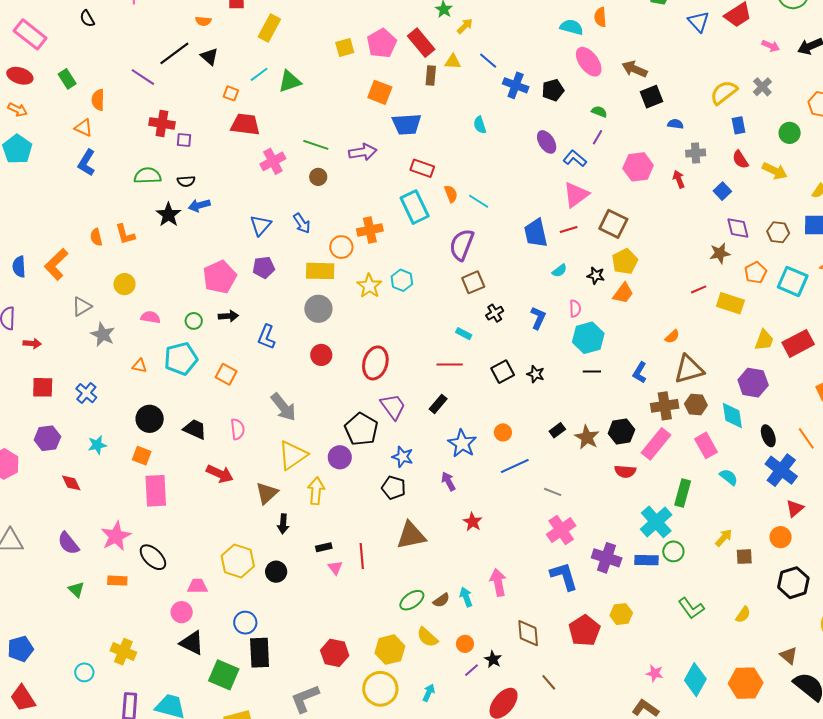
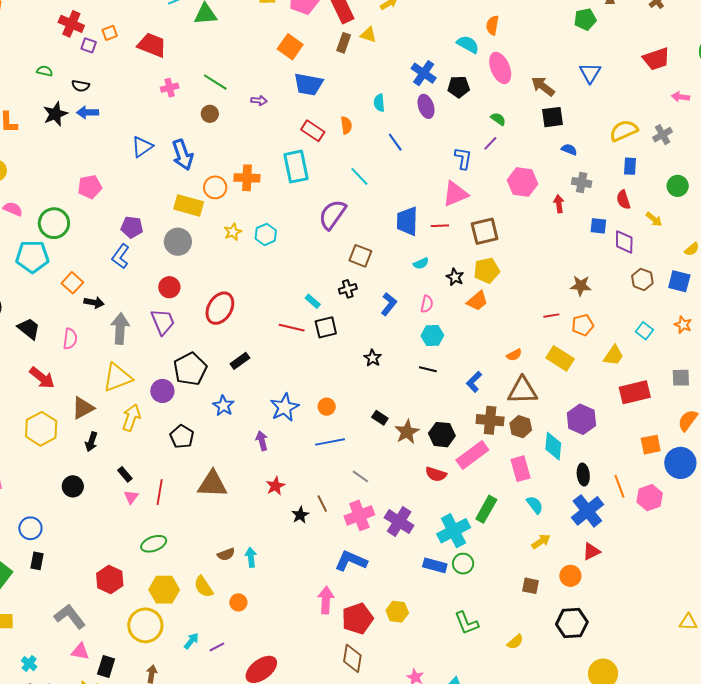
orange semicircle: (600, 17) -> (492, 25), moved
blue triangle: (698, 22) -> (590, 73), moved
cyan semicircle: (572, 27) -> (468, 44), moved
pink arrow: (771, 46) -> (680, 97), turned 150
blue line: (488, 61) -> (395, 142), moved
orange square: (231, 93) -> (110, 33), moved, turned 35
purple ellipse: (547, 142) -> (426, 106), moved
purple arrow: (363, 152) -> (259, 101), size x0.6
blue L-shape: (575, 158) -> (463, 158), turned 45
pink cross: (273, 161) -> (170, 88), size x0.7
yellow arrow: (775, 171) -> (654, 219), size x0.7
green semicircle: (148, 176) -> (45, 71), size x0.6
blue square: (722, 191) -> (598, 226), turned 36
orange semicircle: (451, 194) -> (346, 125), moved
blue arrow: (302, 223) -> (183, 155), size x1.4
brown square: (613, 224) -> (485, 231), turned 36
purple diamond: (738, 228) -> (624, 242), moved
purple pentagon: (264, 267) -> (132, 227), moved
orange pentagon: (756, 273) -> (583, 325), moved
pink pentagon: (220, 277) -> (90, 187), size x0.7
cyan square: (793, 281) -> (644, 331), size x0.6
brown square: (473, 282) -> (360, 256), moved, turned 30
yellow star: (369, 286) -> (233, 232), size x0.7
yellow rectangle: (730, 303) -> (560, 358), moved
black arrow: (228, 316) -> (94, 302), moved
green circle: (194, 321) -> (54, 223), size x1.8
cyan hexagon: (588, 338) -> (432, 336), size x0.7
yellow trapezoid: (764, 340) -> (613, 355), moved
black square: (503, 372) -> (326, 327), moved
black rectangle: (438, 404) -> (240, 361), moved
gray arrow: (283, 407) -> (120, 329), turned -152
purple trapezoid: (393, 407) -> (163, 322), moved
black rectangle: (557, 430) -> (380, 418), turned 56
black pentagon: (394, 488) -> (182, 437), moved
yellow arrow: (724, 538) -> (541, 541), moved
black rectangle: (324, 547) -> (125, 474), turned 49
purple cross: (607, 558) -> (399, 522), moved
yellow hexagon: (238, 561) -> (41, 429), moved
blue L-shape: (564, 576) -> (351, 561), turned -64
pink arrow: (498, 582) -> (326, 600), moved
green ellipse: (412, 600) -> (154, 544), moved
brown diamond: (528, 633) -> (352, 658), moved
black rectangle: (260, 653) -> (37, 561), size x0.6
black star: (493, 659) -> (300, 515), moved
purple line: (472, 670) -> (217, 647), moved
brown line: (549, 682) -> (322, 504), moved
gray L-shape: (305, 699) -> (70, 617), turned 60

